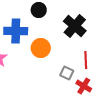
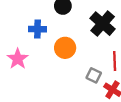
blue cross: (16, 31) -> (37, 29), size x0.7

